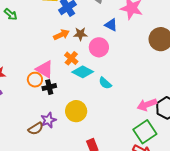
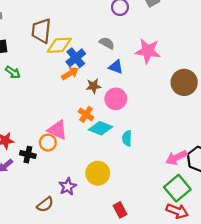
blue triangle: (111, 25) -> (116, 67), moved
orange arrow: (61, 35) -> (70, 73), moved
cyan semicircle: (105, 83) -> (127, 138), turned 56
black cross: (49, 87) -> (28, 155), moved, turned 32
brown semicircle: (36, 129) -> (45, 205), moved

